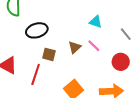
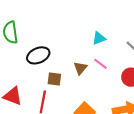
cyan triangle: (96, 22) -> (99, 38), turned -32

